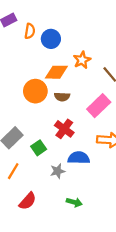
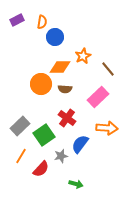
orange semicircle: (30, 31) -> (42, 22), moved
green square: (39, 148) -> (44, 135), size x1.5
blue semicircle: (79, 158) -> (80, 144), turned -54
red semicircle: (28, 201) -> (41, 169), moved

